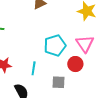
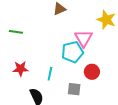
pink triangle: (85, 44) -> (84, 38), moved

